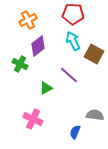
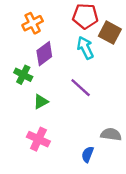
brown square: (94, 54) -> (110, 33), moved
green triangle: (46, 88) -> (41, 102), moved

